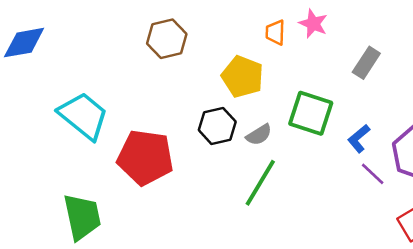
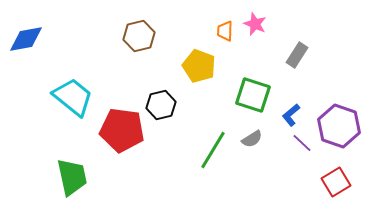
black hexagon: (217, 126) -> (161, 105), moved
gray semicircle: (259, 135) -> (252, 139), moved

